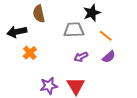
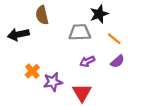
orange cross: (30, 53) -> (32, 71), moved
purple star: (49, 86) -> (53, 82), moved

